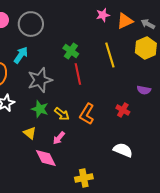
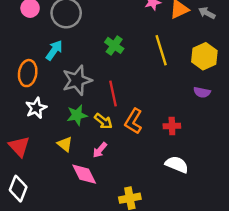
yellow hexagon: (146, 48) -> (204, 56), moved
red line: (78, 74) -> (113, 94), moved
green star: (40, 109) -> (77, 115), turned -30
red cross: (123, 110) -> (172, 126), moved, turned -32

